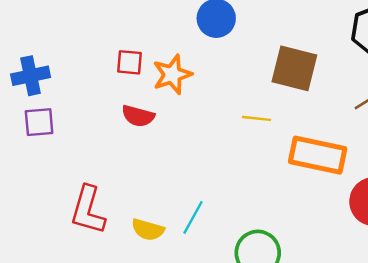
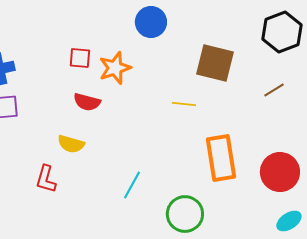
orange rectangle: (318, 155) -> (221, 158), moved, turned 69
red L-shape: (88, 210) -> (46, 179), size x0.7
yellow semicircle: (148, 230) -> (71, 144), moved

